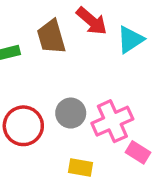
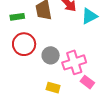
red circle: (23, 126) -> (24, 44), moved

